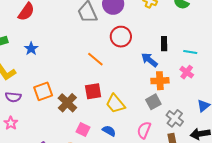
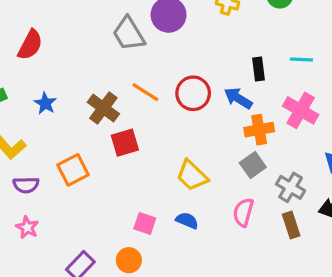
red circle: (121, 37) -> (193, 93), moved
cyan line: (190, 52) -> (301, 59), moved
orange line: (95, 59) -> (145, 92), moved
pink cross: (187, 72) -> (301, 110), size x1.5
red square: (93, 91) -> (125, 143), moved
brown cross: (67, 103) -> (103, 108), moved

